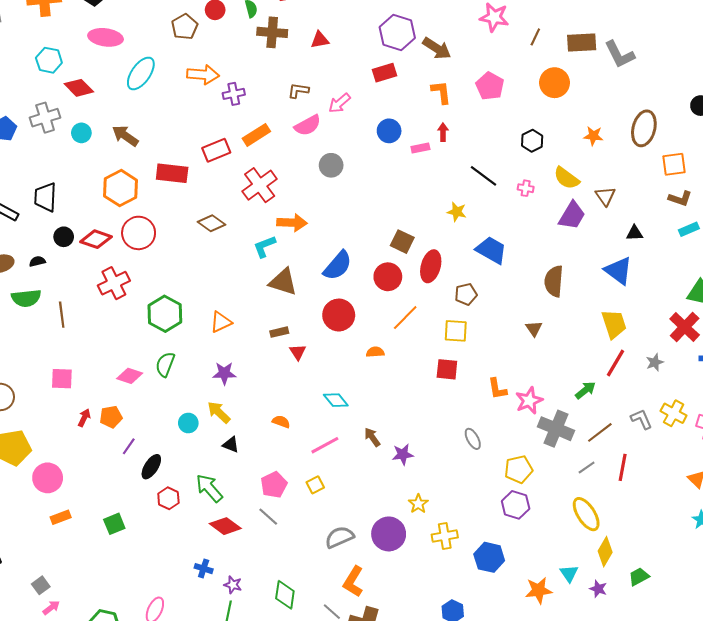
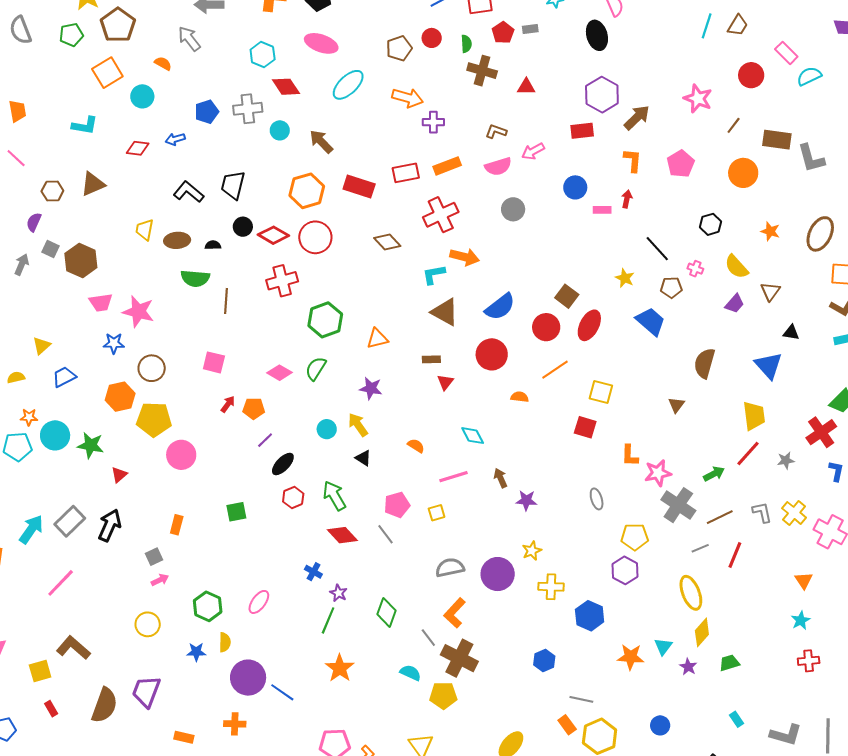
brown arrow: (437, 48) -> (637, 117), turned -88
purple trapezoid: (572, 215) -> (735, 304), size x0.7
brown pentagon: (466, 294) -> (671, 287), moved
orange rectangle: (61, 517) -> (177, 525), moved, turned -66

